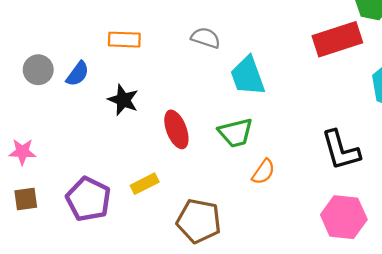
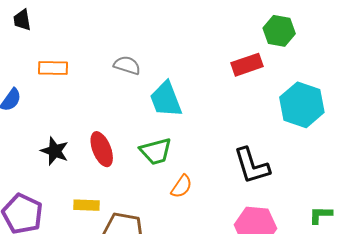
red rectangle: (337, 39) -> (247, 65), size x0.7
black star: (123, 100) -> (55, 151), moved
yellow rectangle: (145, 184) -> (86, 205), moved, turned 30

